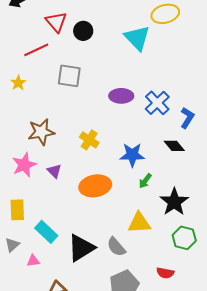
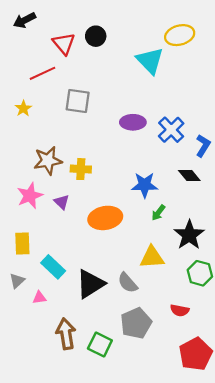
black circle: (83, 31) -> (96, 36), moved
yellow cross: (89, 140) -> (81, 169), moved, turned -30

